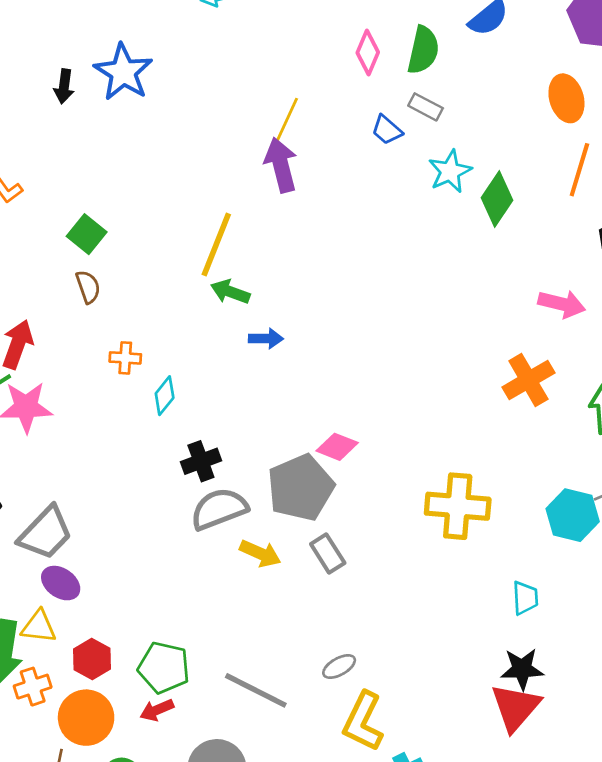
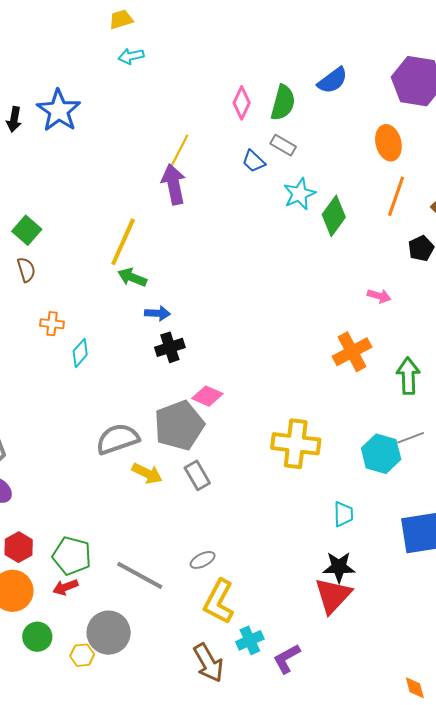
pink arrow: (562, 304) -> (379, 296), size x0.7
black cross: (201, 461) -> (170, 347), moved

